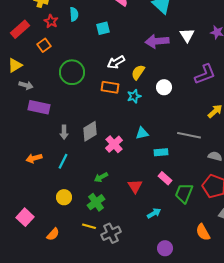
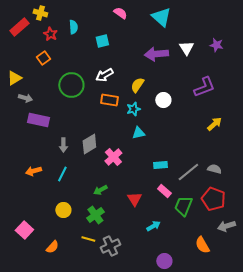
red rectangle: (20, 29) -> (19, 27), moved
white arrow: (116, 62) -> (104, 75), moved
cyan triangle: (142, 133) -> (138, 133), moved
gray line: (189, 135) -> (188, 172), moved, turned -50

